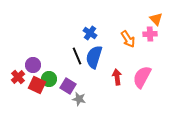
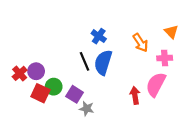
orange triangle: (156, 19) -> (171, 32), moved
pink cross: (150, 34) -> (165, 58), moved
red cross: (18, 77) -> (20, 73), moved
red arrow: (117, 77) -> (135, 95), moved

